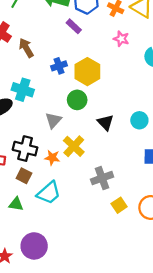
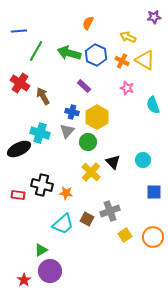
purple rectangle: (74, 26) -> (84, 86), moved
blue cross: (59, 66) -> (72, 112), turned 32
gray triangle: (53, 120) -> (67, 131), moved
yellow cross: (74, 146) -> (91, 172), moved
brown square: (24, 176) -> (87, 219), moved
green triangle: (16, 204) -> (41, 250), moved, turned -40

